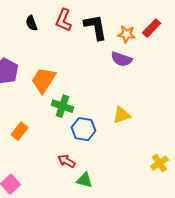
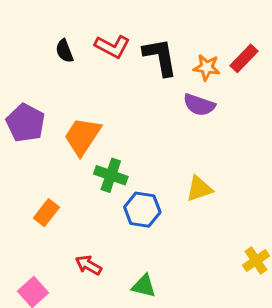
red L-shape: (63, 20) -> (112, 46), turned -85
red arrow: (66, 161) -> (88, 265), moved

